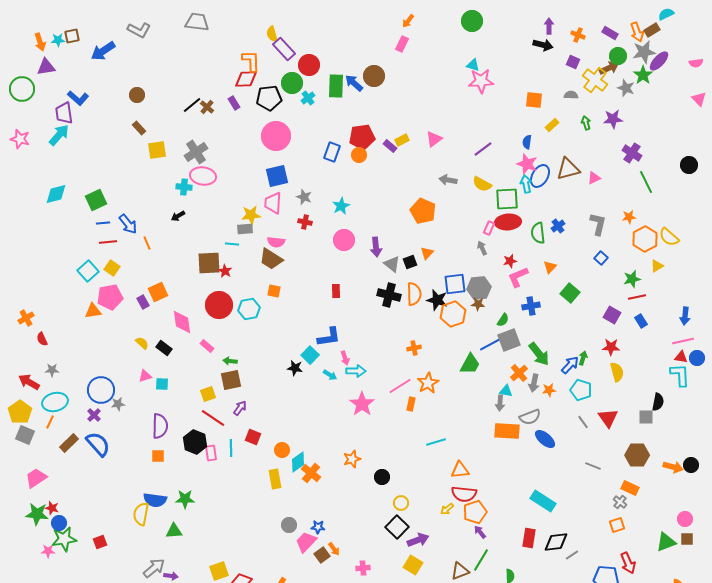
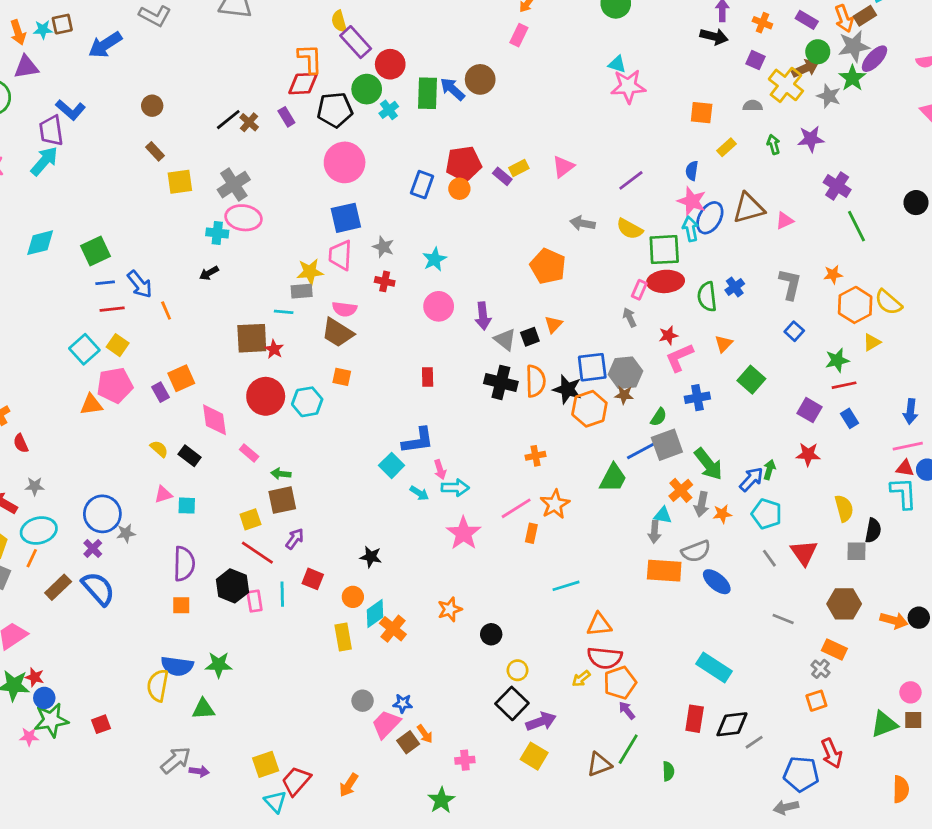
black star: (295, 368) -> (371, 557), moved
yellow semicircle: (617, 372) -> (844, 508), moved

